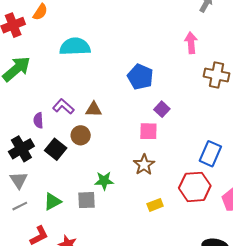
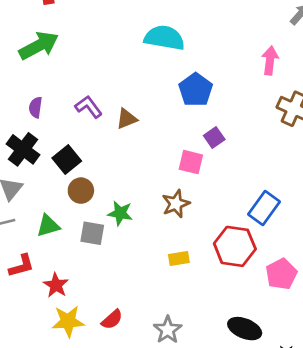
cyan semicircle: (75, 47) -> (164, 38), moved
brown triangle: (94, 109) -> (127, 119), turned -36
purple semicircle: (38, 120) -> (35, 107), moved
brown circle: (81, 135) -> (81, 191), moved
black cross: (21, 149) -> (23, 149), turned -35

